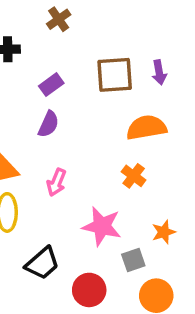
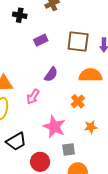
purple semicircle: (49, 124) -> (51, 74), moved
orange star: (164, 232) -> (91, 127), moved

